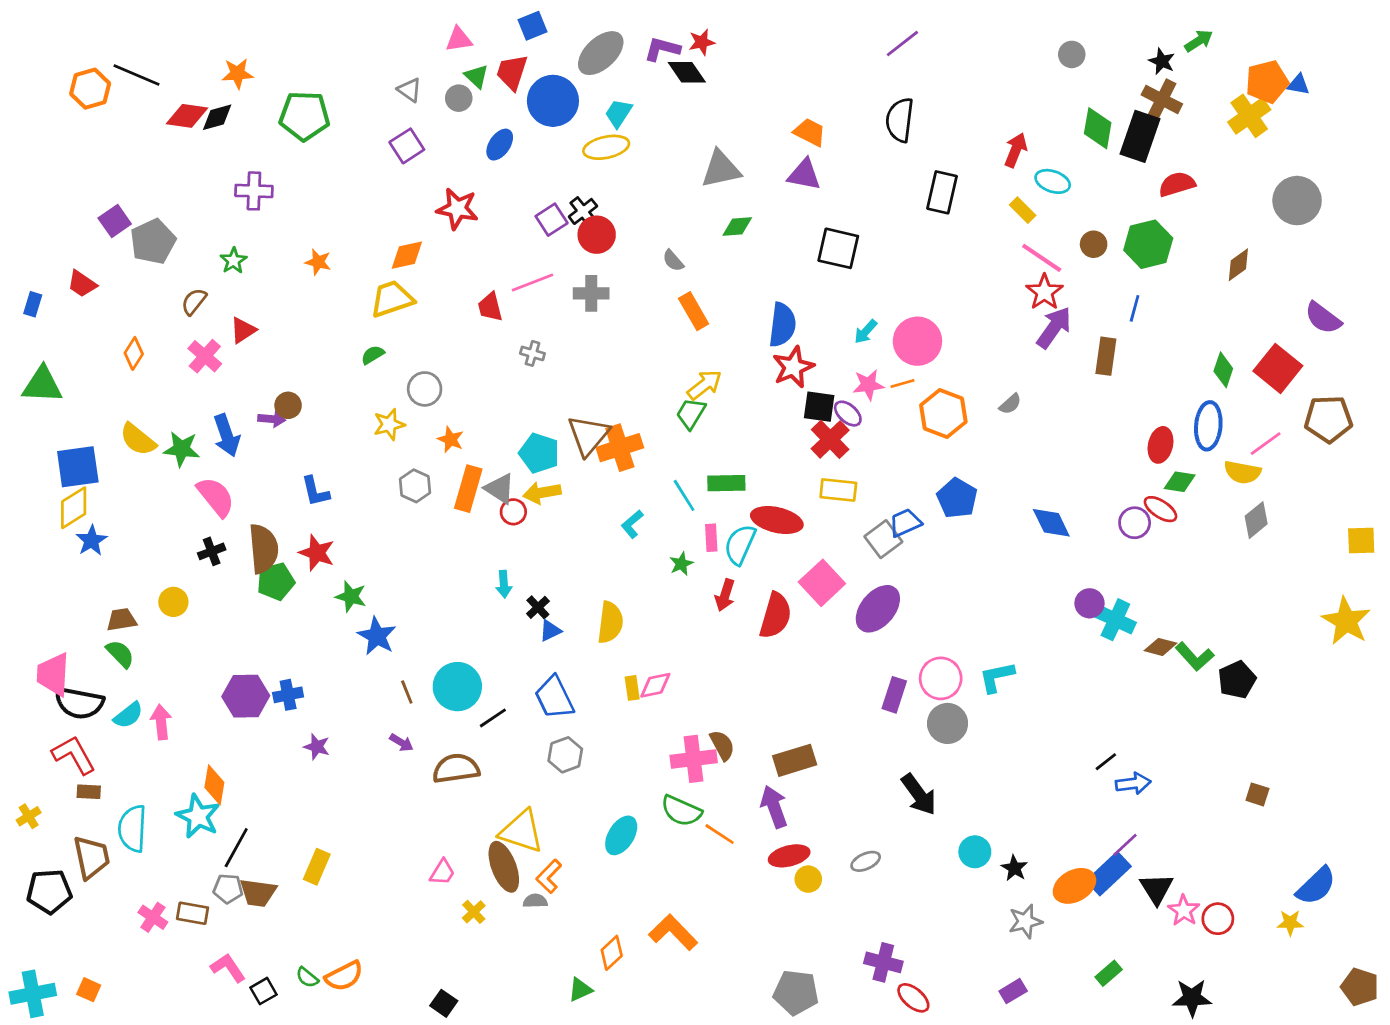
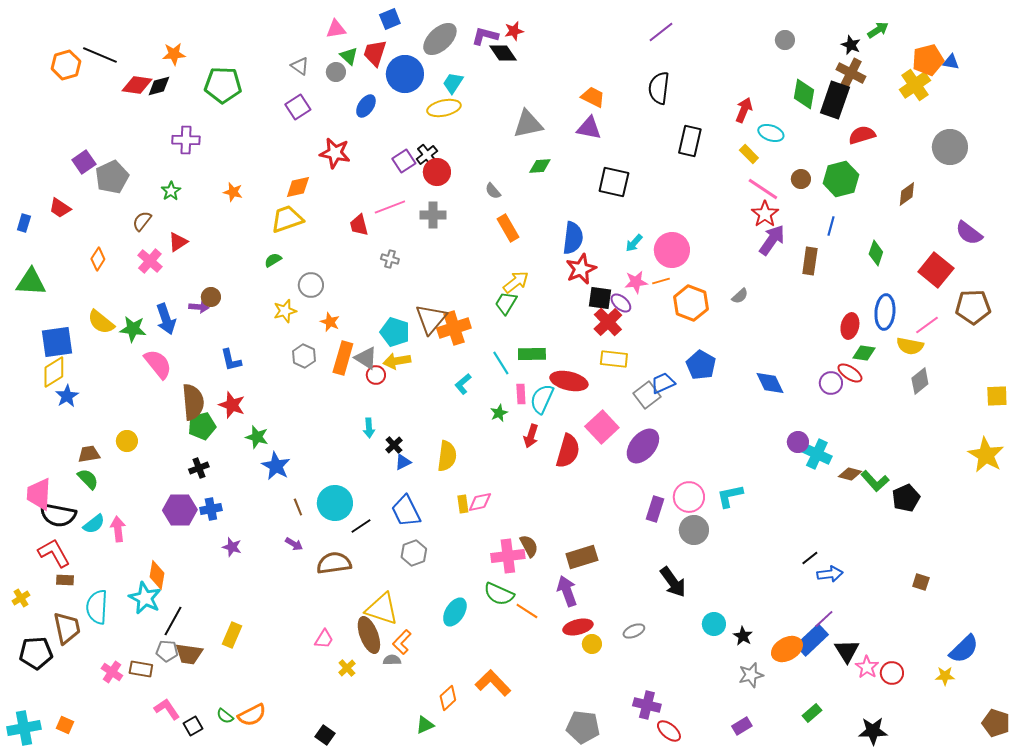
green diamond: (1223, 370) -> (876, 253), moved
black cross: (212, 551) -> (199, 468), moved

